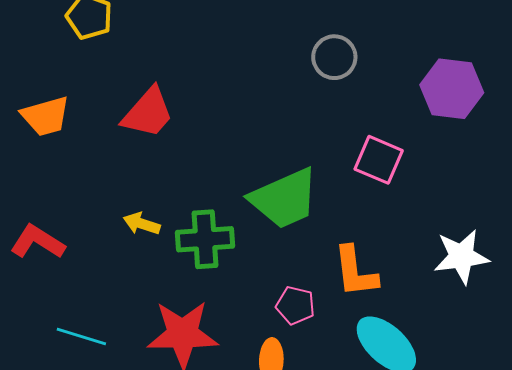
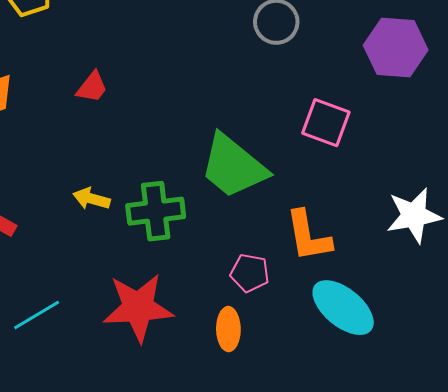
red trapezoid: (148, 113) -> (92, 87), size x0.6
green trapezoid: (284, 199) -> (233, 166), turned 66
cyan line: (81, 336) -> (37, 315), turned -45

